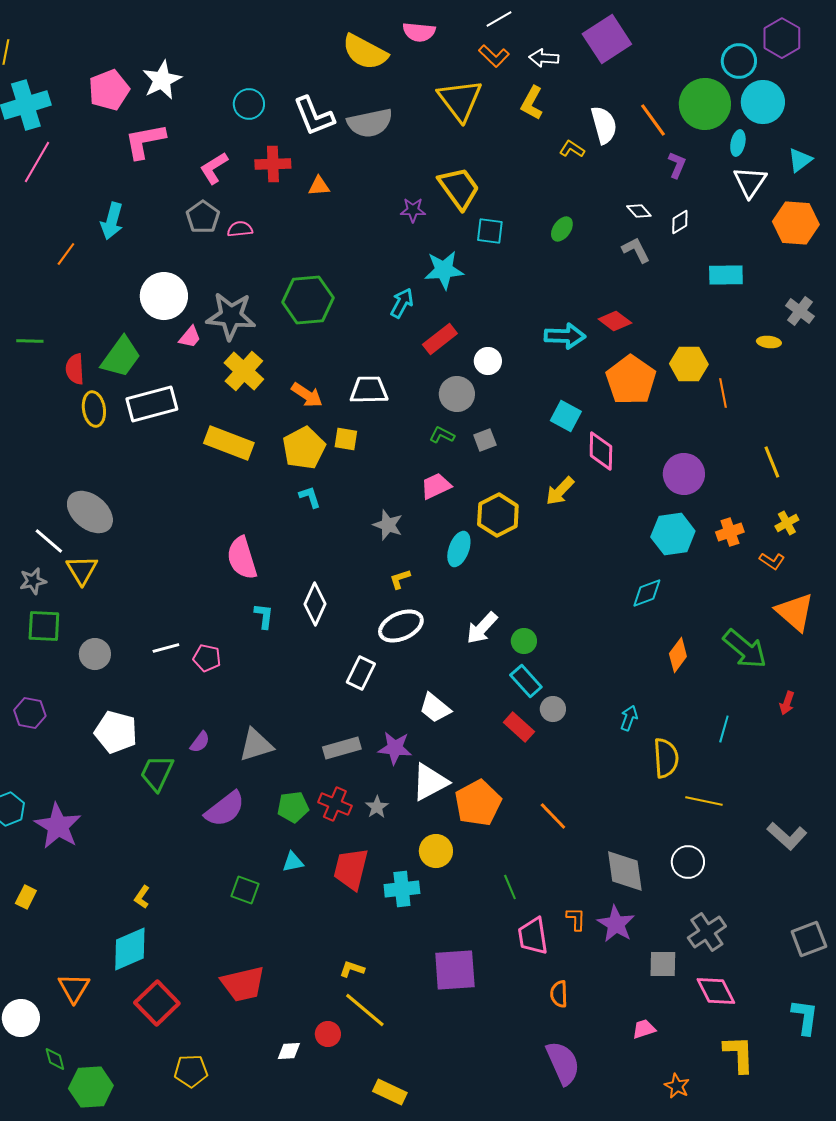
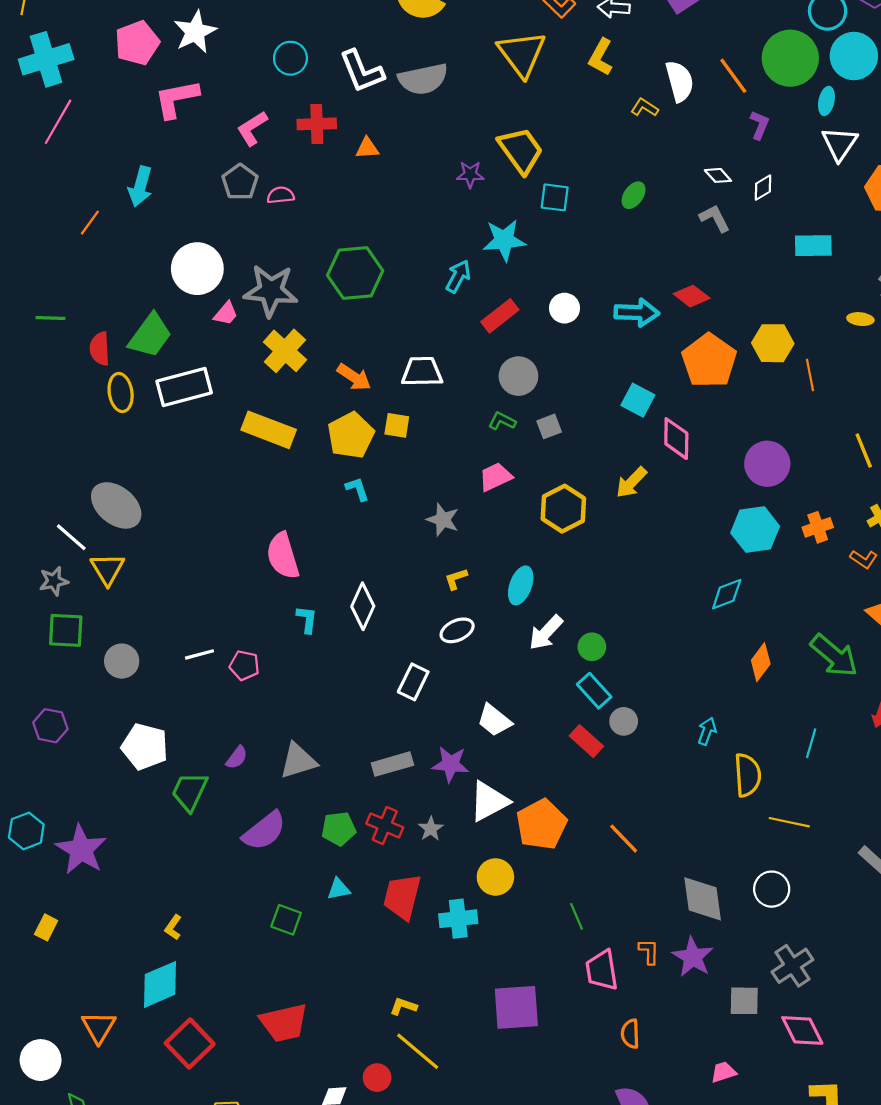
white circle: (488, 361) -> (564, 308), moved
cyan ellipse: (459, 549) -> (521, 585), moved
white ellipse: (401, 626) -> (457, 630), size x0.7

